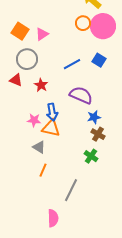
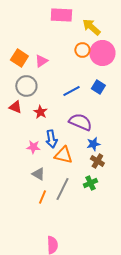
orange triangle: (51, 128) -> (63, 155), moved
green cross: (91, 156) -> (90, 183), turned 32
gray line: (71, 190) -> (62, 189), moved

